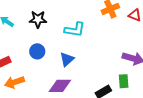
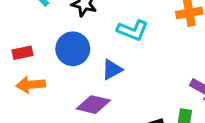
blue circle: (37, 51) -> (73, 49), size x1.5

